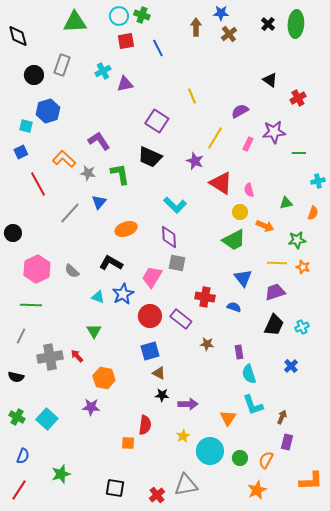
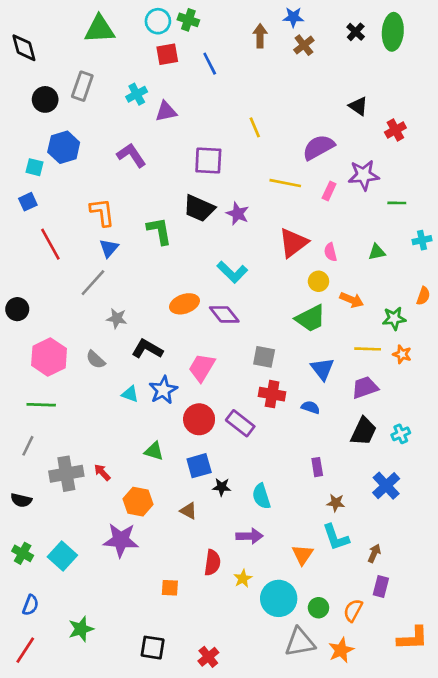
purple semicircle: (240, 111) -> (318, 147), size x1.4
purple square: (157, 121) -> (208, 161), turned -30
yellow line: (215, 138) -> (285, 183), turned 70
purple L-shape: (99, 141) -> (131, 155), moved
orange L-shape: (64, 159) -> (102, 212), moved, turned 40
purple star: (195, 161) -> (238, 214), moved
gray star: (88, 173) -> (117, 318), moved
red triangle: (221, 183) -> (293, 243), turned 50
blue triangle: (99, 202) -> (109, 248), moved
green triangle: (286, 203) -> (377, 252), moved
orange semicircle: (313, 213) -> (423, 296), moved
orange ellipse: (126, 229) -> (184, 304), moved
purple diamond: (169, 237) -> (224, 314), turned -35
gray square: (177, 263) -> (264, 357), moved
green triangle: (94, 331) -> (154, 451), moved, turned -42
brown star: (207, 344) -> (336, 503), moved
blue cross: (291, 366) -> (386, 486), size x1.5
brown triangle: (159, 373) -> (188, 511), moved
cyan semicircle: (249, 374) -> (261, 496), moved
black star: (162, 395) -> (222, 487), moved
purple star: (91, 407) -> (121, 540), size x1.5
red semicircle: (145, 425) -> (212, 563), moved
gray triangle: (186, 485) -> (300, 642), moved

